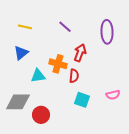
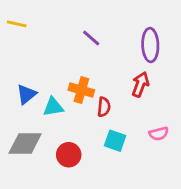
yellow line: (25, 27) -> (17, 24), moved
blue triangle: (21, 53) -> (26, 94), moved
red arrow: (80, 53) -> (140, 84), moved
red circle: (41, 115) -> (69, 155), moved

